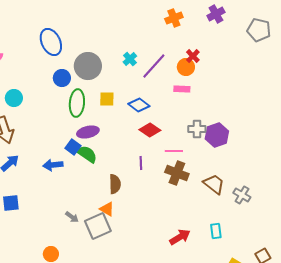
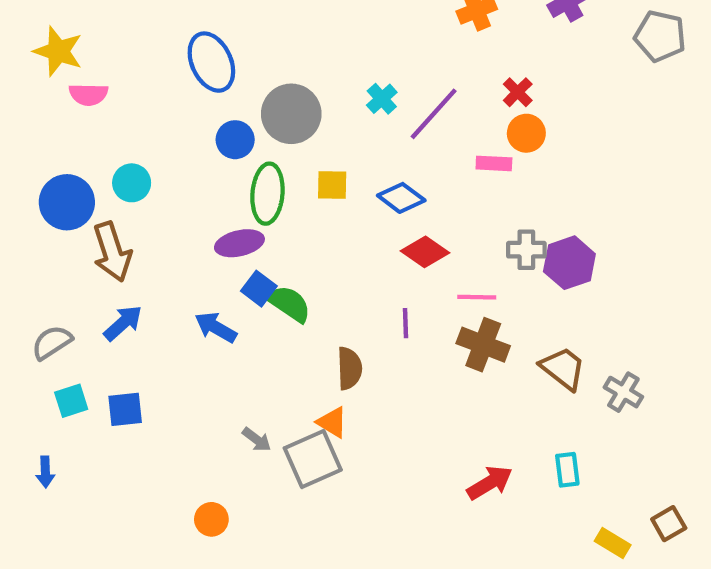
orange circle: (186, 67) -> (526, 133), moved
purple ellipse: (88, 132) -> (239, 243), moved
blue arrow: (53, 165) -> (216, 327), turned 36

